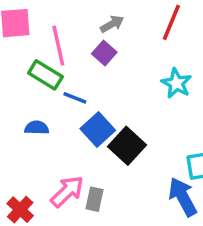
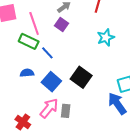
cyan star: (176, 83) -> (106, 37), turned 30
blue line: (75, 98) -> (47, 53), turned 32
blue square: (98, 130) -> (51, 82), moved

